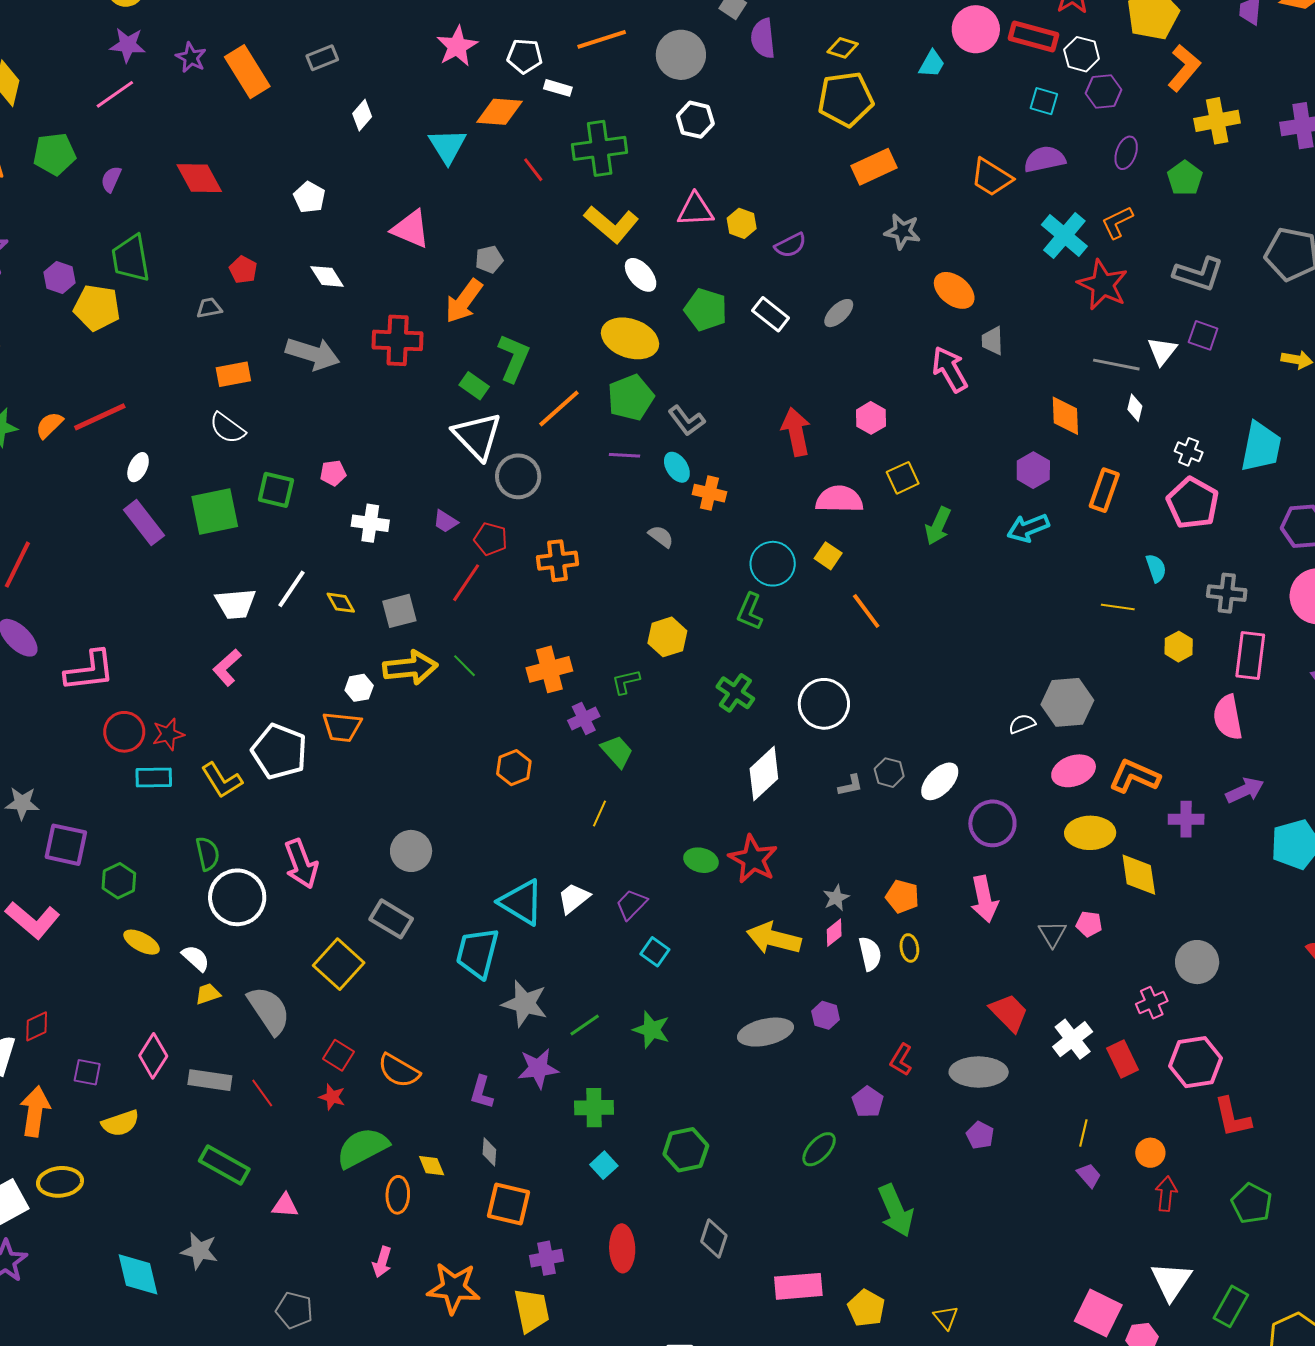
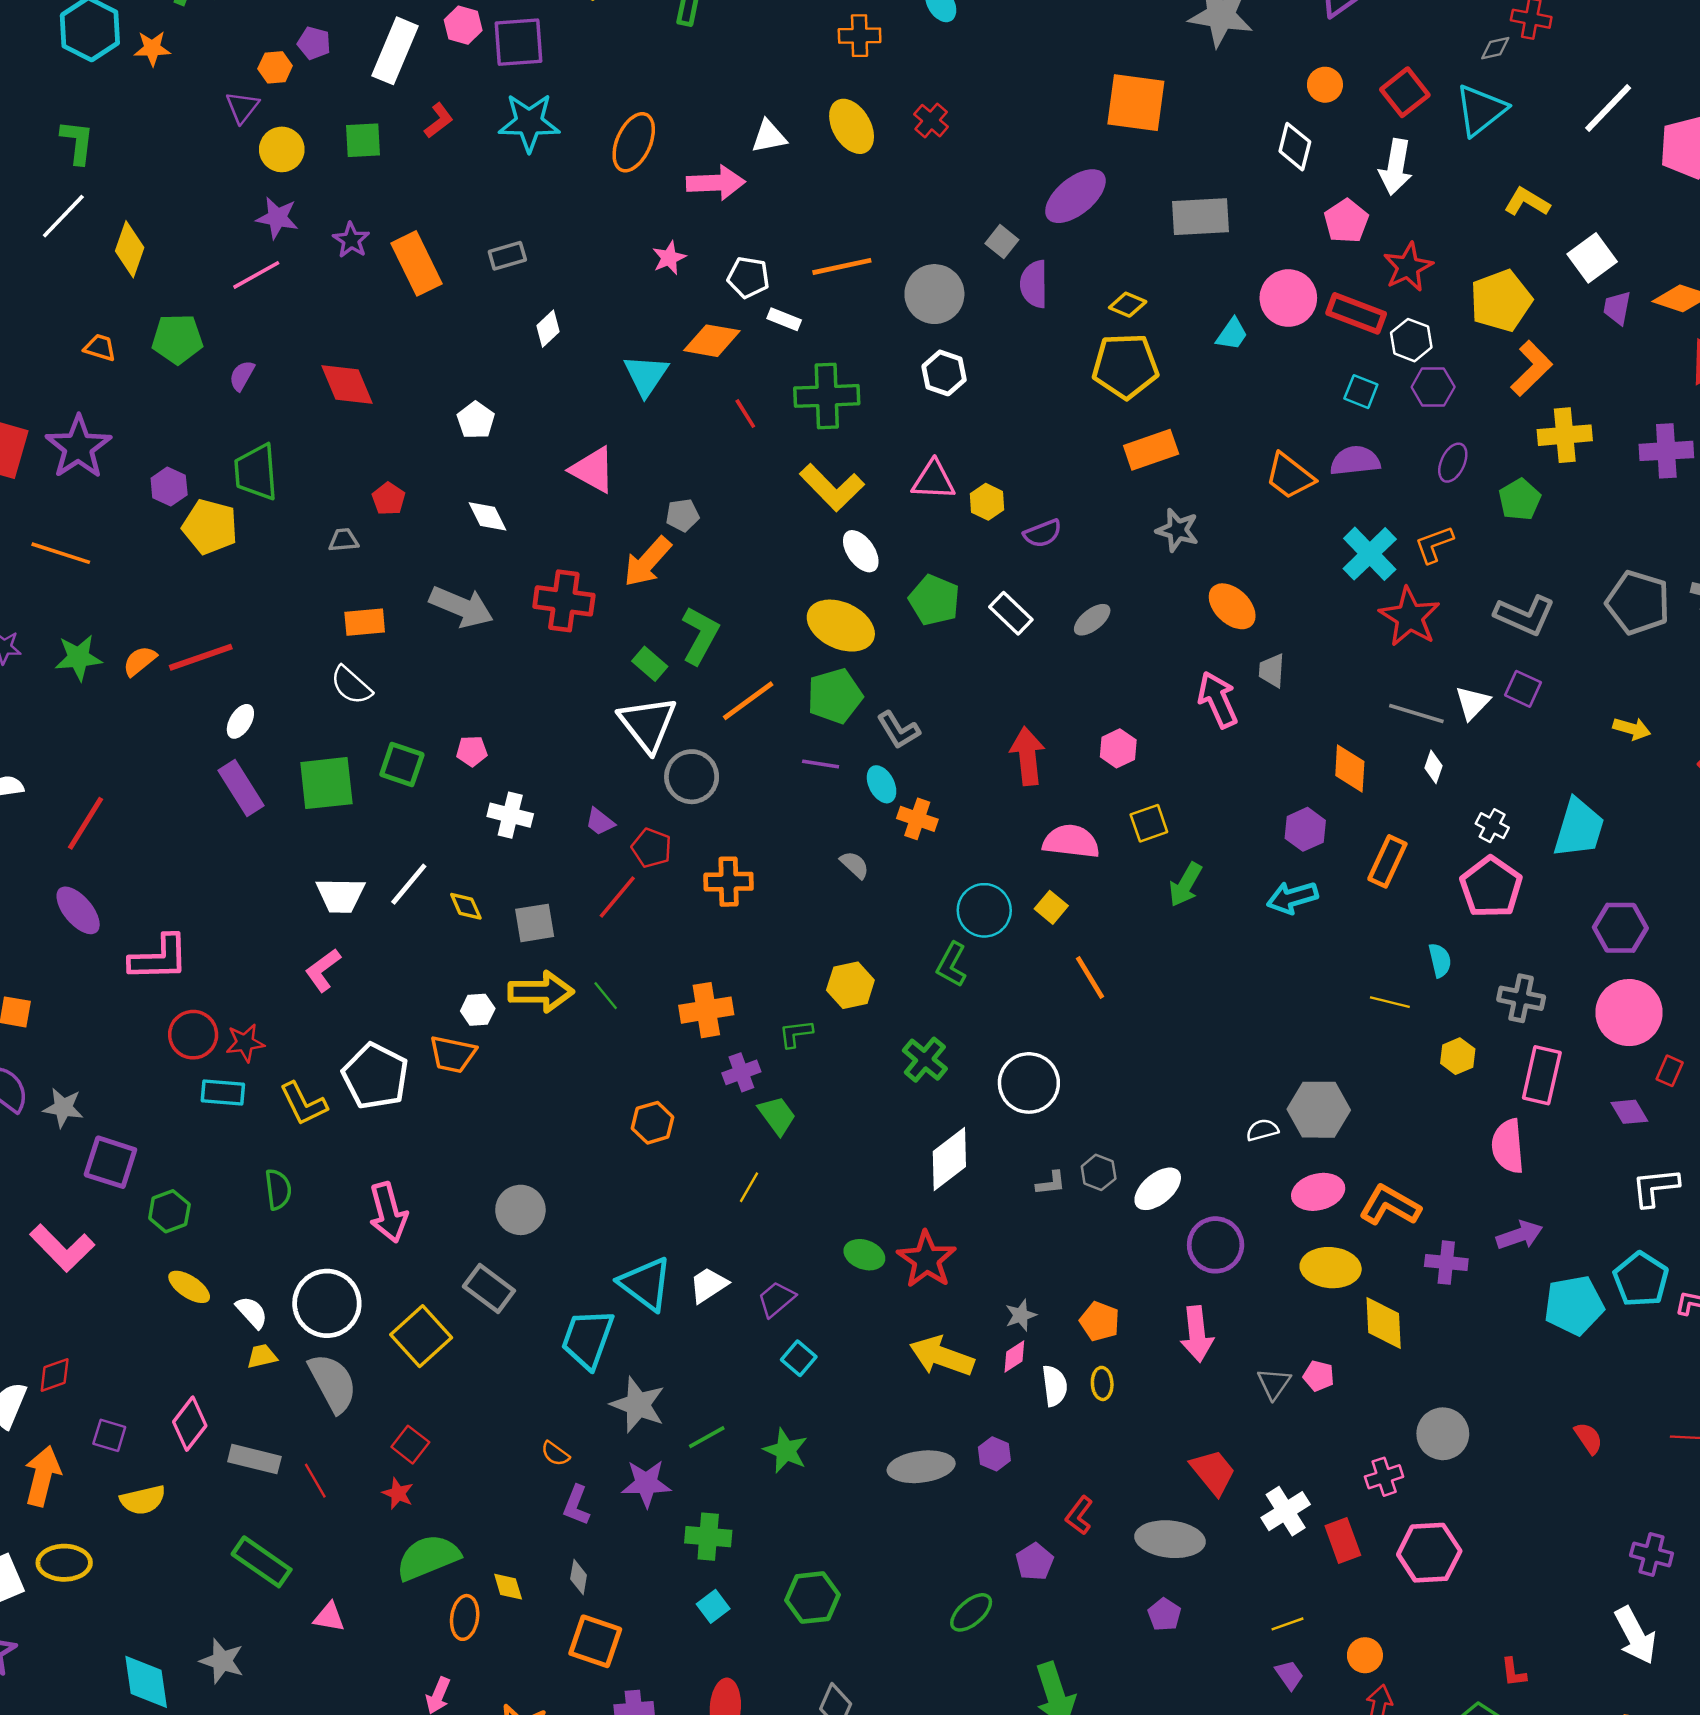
pink star: (457, 46) -> (669, 258), size x0.7
white circle: (237, 897) -> (327, 1303), moved
orange semicircle: (399, 1071) -> (555, 1454), moved, size x0.6
red L-shape: (1232, 1117) -> (1514, 1672), moved, size x0.6
yellow line: (1083, 1133) -> (1288, 1624), turned 52

